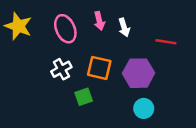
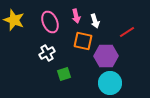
red line: (166, 42) -> (127, 32), turned -42
orange square: (99, 68) -> (83, 41), moved
cyan circle: (144, 108) -> (110, 83), size x1.5

